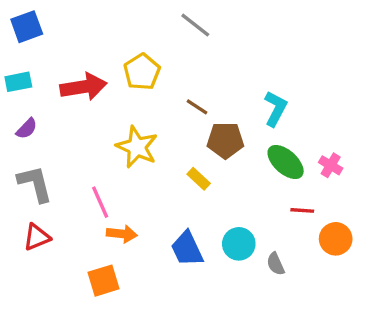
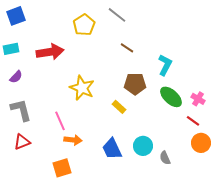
yellow pentagon: (142, 72) -> (84, 25), moved
brown line: (197, 107) -> (127, 48), moved
red line: (302, 210) -> (193, 121), moved, turned 32

